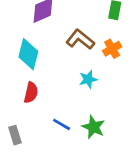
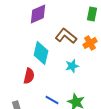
cyan diamond: (28, 54) -> (41, 53), moved

